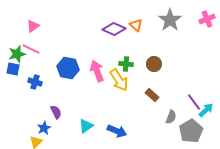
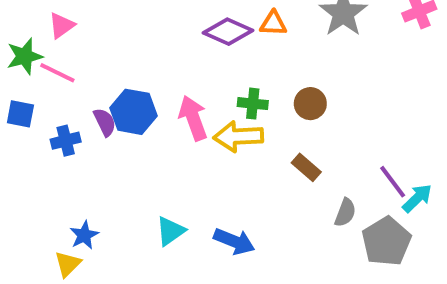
orange triangle: (136, 25) -> (273, 23), turned -40
green star: (17, 54) -> (25, 56), moved
yellow arrow: (119, 80) -> (238, 136), turned 120
blue cross: (35, 82) -> (66, 141), turned -32
purple semicircle: (56, 112) -> (105, 122), moved

